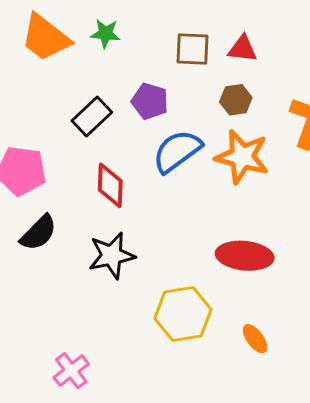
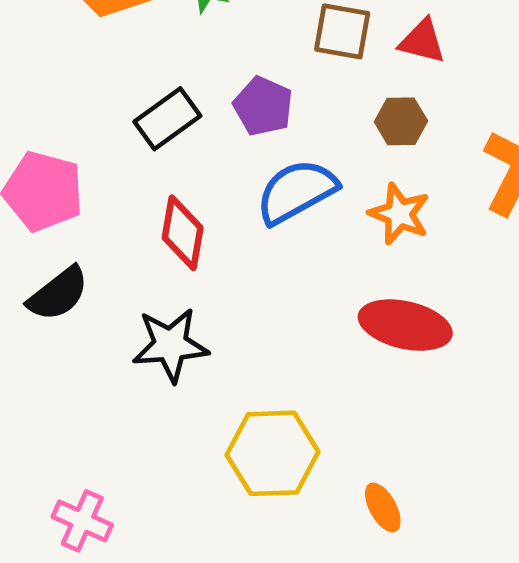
orange star: (242, 157) -> (399, 214), size x0.7
red ellipse: (245, 256) -> (405, 325), moved
pink cross: (71, 371) -> (82, 521), turned -36

